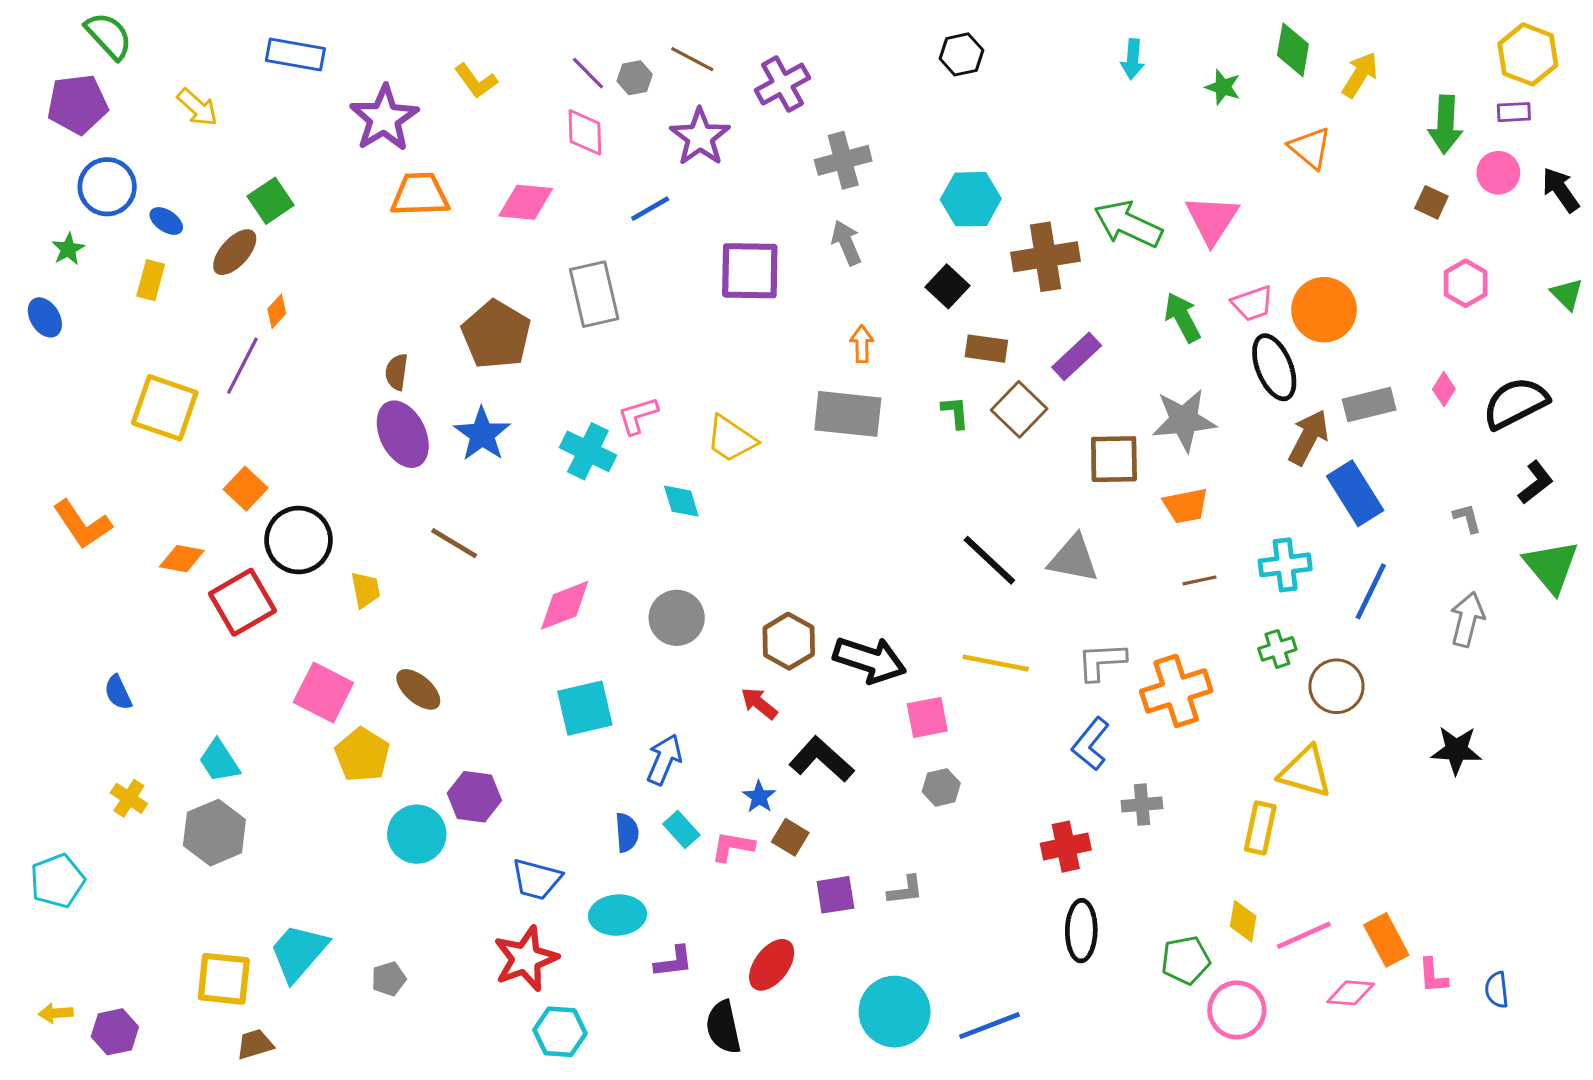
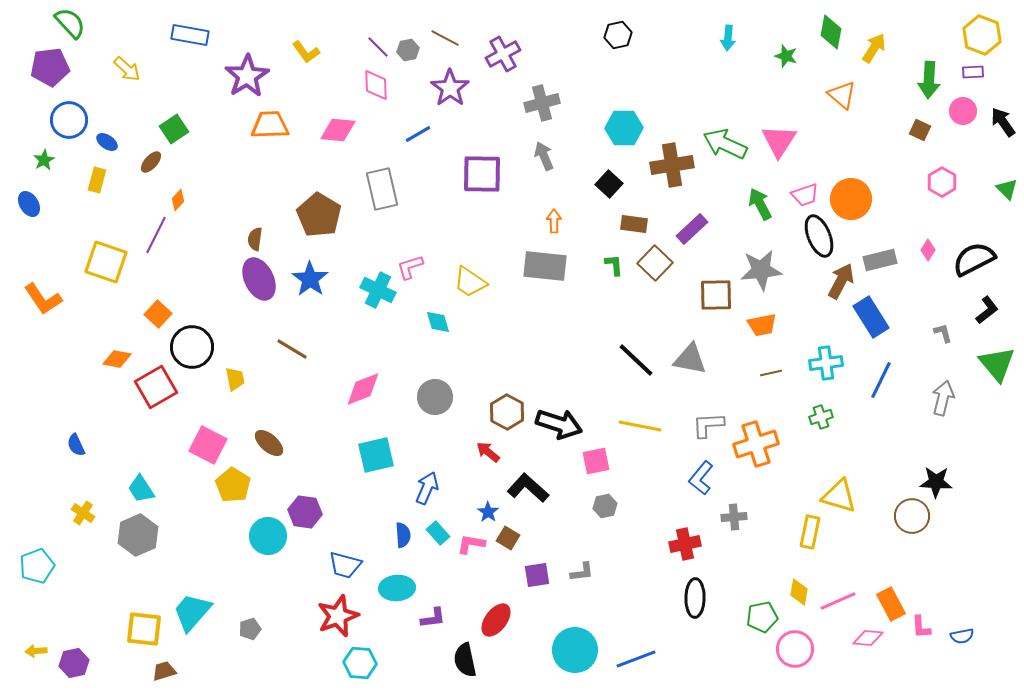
brown ellipse: (235, 252) -> (151, 162), size x0.7
orange L-shape: (82, 524) -> (43, 299), moved
brown circle: (1337, 686) -> (912, 516), moved
blue semicircle: (1497, 990) -> (962, 636), turned -95

